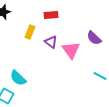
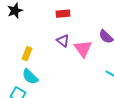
yellow rectangle: (30, 32) -> (27, 54), moved

